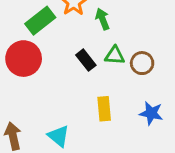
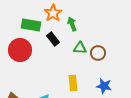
green rectangle: (40, 21) -> (31, 25), turned 48
black rectangle: (86, 60) -> (53, 39), moved

